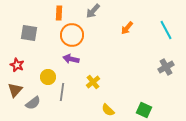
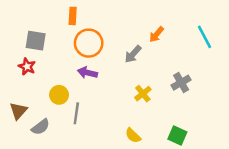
gray arrow: (93, 11) -> (133, 54), moved
red star: (17, 65) -> (27, 66), moved
gray cross: (166, 67) -> (181, 83), moved
yellow cross: (93, 82) -> (143, 94), moved

